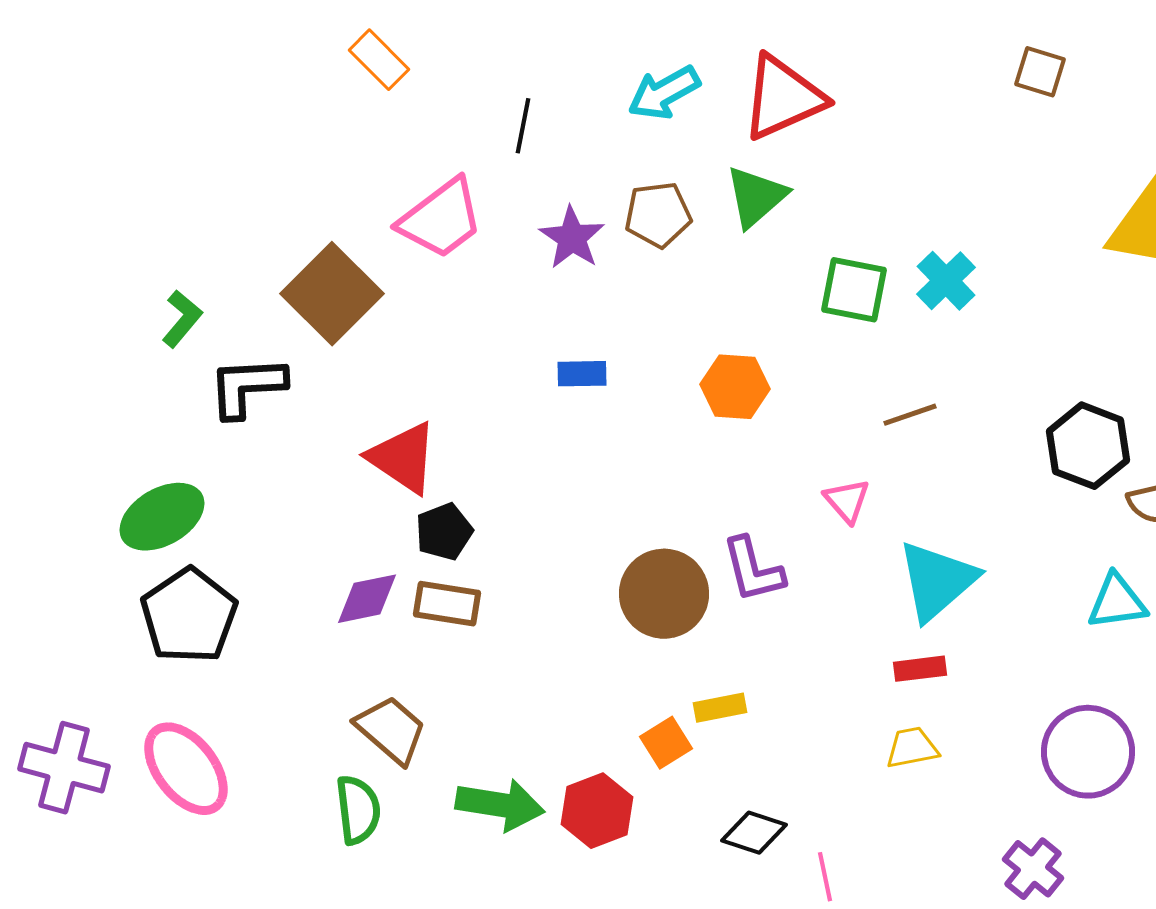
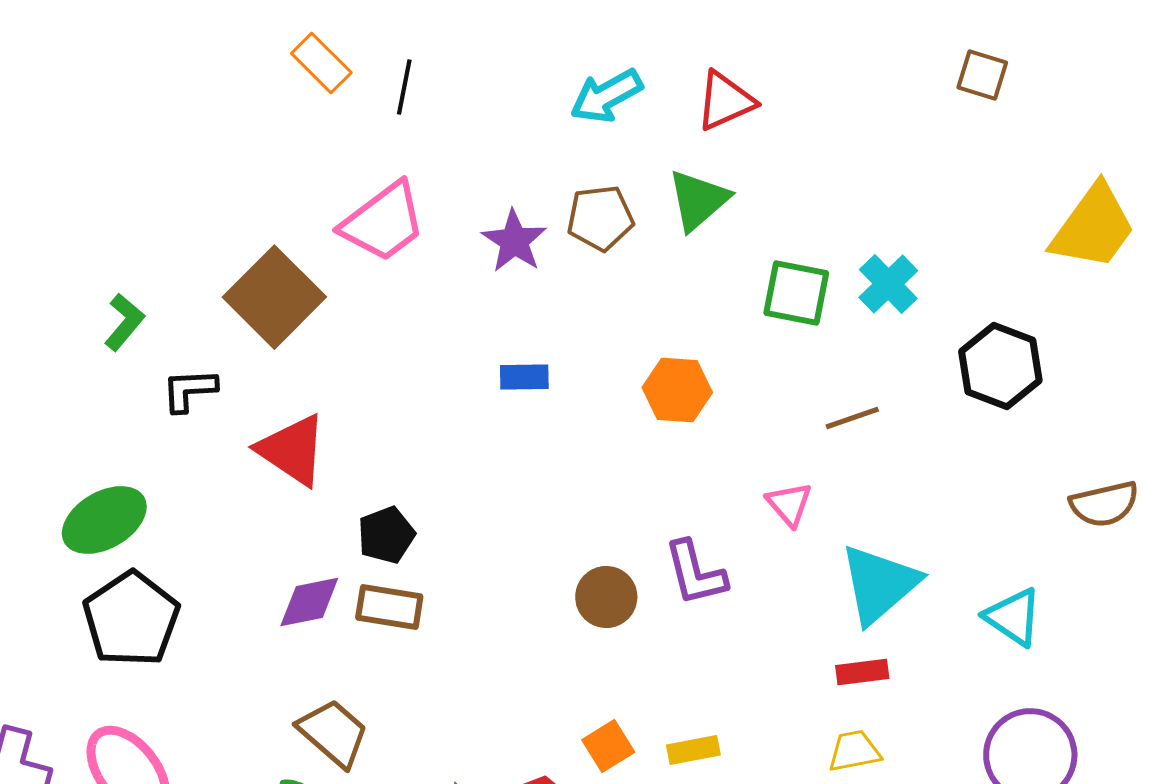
red triangle: (783, 98) -> (725, 101), size x0.7
black line: (523, 126) -> (404, 87), moved
black L-shape: (247, 387) -> (189, 390), size x0.7
black hexagon: (1088, 446) -> (1000, 366), moved
red triangle: (403, 458) -> (292, 450), moved
brown circle: (664, 594) -> (606, 597), size x0.7
cyan triangle: (1117, 602) -> (1013, 617), moved, turned 42
yellow rectangle: (720, 708) -> (693, 750), moved

